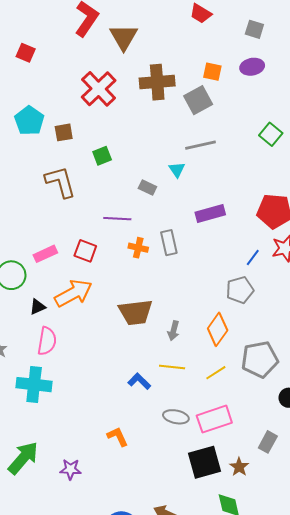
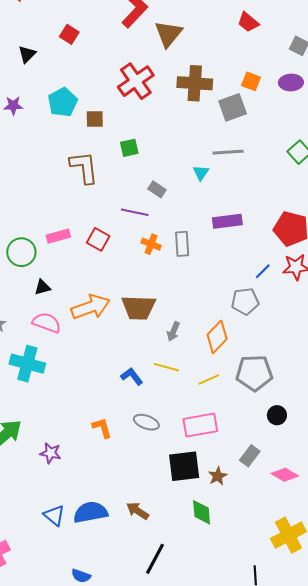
gray rectangle: (147, 188) -> (157, 189), moved
orange arrow: (73, 293) -> (91, 307), moved
pink semicircle: (47, 341) -> (47, 323), turned -88
gray ellipse: (176, 417) -> (146, 422), moved

